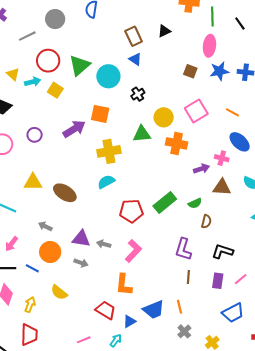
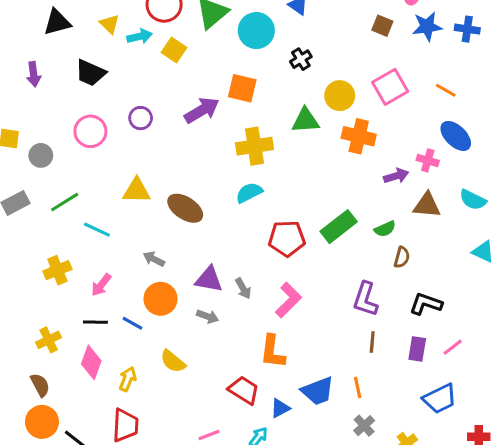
gray arrow: (104, 244) -> (243, 288), turned -136

